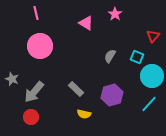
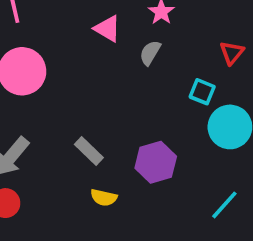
gray semicircle: (110, 56) -> (150, 53), moved
cyan line: (149, 104) -> (224, 205), moved

